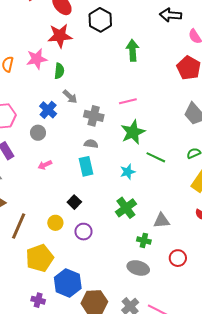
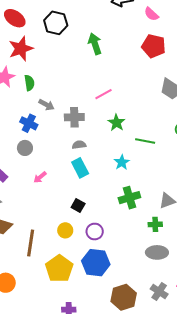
green star: (133, 132) -> (116, 123), size x0.7
green cross: (126, 208) -> (129, 198), turned 35
blue hexagon: (68, 283) -> (96, 263), moved

